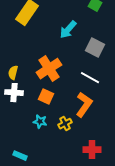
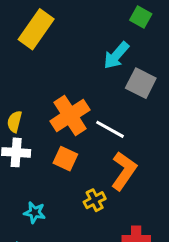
cyan arrow: (68, 30) -> (116, 55), moved
white line: (90, 78) -> (110, 129), moved
cyan star: (40, 122) -> (35, 212), moved

